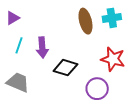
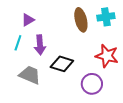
purple triangle: (13, 18) -> (28, 20), moved
gray trapezoid: (18, 82) -> (30, 75), moved

